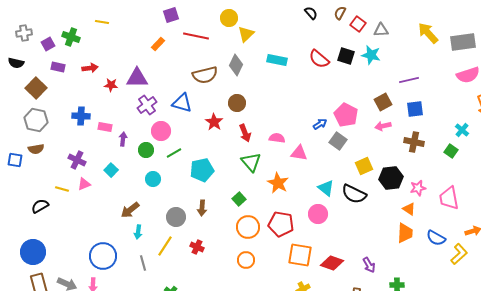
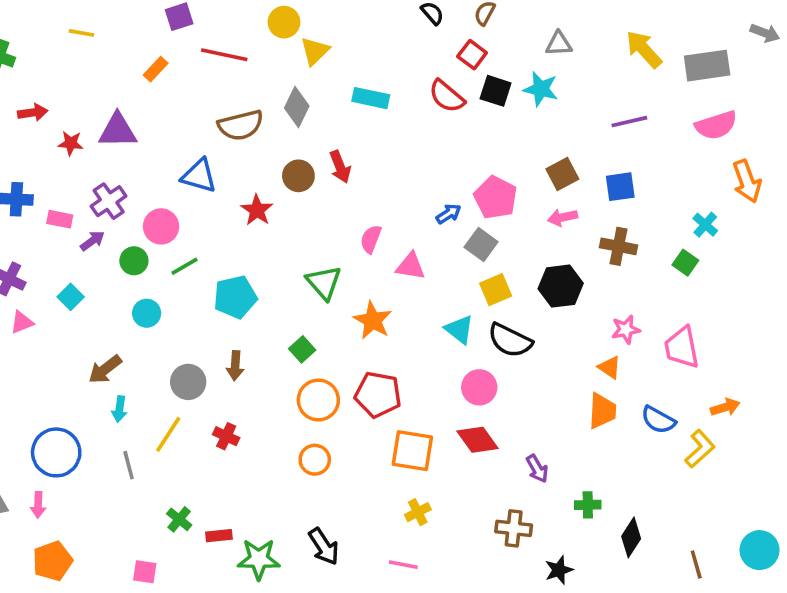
yellow line: (102, 22) -> (81, 33), moved
red square: (358, 24) -> (472, 55), moved
purple line: (409, 80) -> (629, 122), moved
purple cross: (147, 105) -> (109, 201), moved
red arrow: (245, 133) -> (340, 167), moved
pink semicircle: (277, 138) -> (371, 239), turned -77
purple arrow: (123, 139) -> (92, 241), turned 48
yellow square: (364, 166) -> (496, 290), moved
black hexagon: (391, 178) -> (561, 286), moved
pink circle: (318, 214) -> (479, 387), moved
red diamond: (332, 263) -> (477, 440), moved, turned 35

